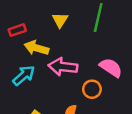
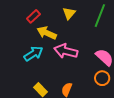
red rectangle: (17, 30) -> (33, 16), turned -32
orange circle: (92, 89) -> (102, 78), moved

